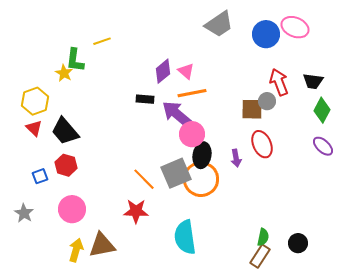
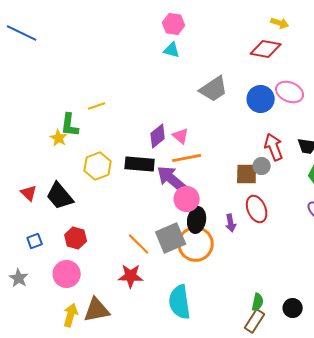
black rectangle: (145, 99) -> (140, 164), size x1.6
yellow hexagon: (35, 101) -> (98, 166), moved
red hexagon: (66, 165) -> (76, 238), moved

